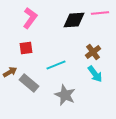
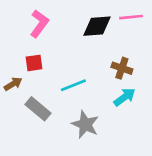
brown cross: (93, 52) -> (122, 68), turned -35
brown arrow: (10, 72) -> (13, 84), moved
cyan arrow: (95, 74) -> (125, 97), turned -90

